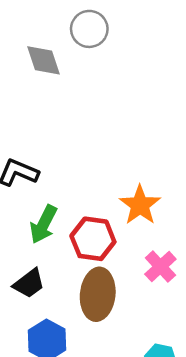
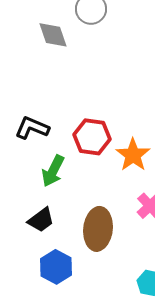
red hexagon: (93, 239) -> (92, 137), moved

